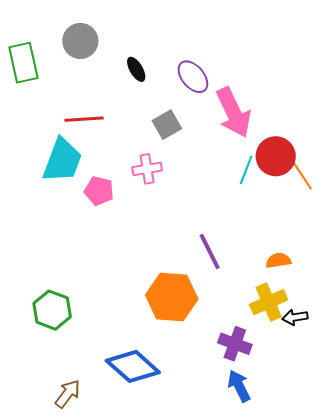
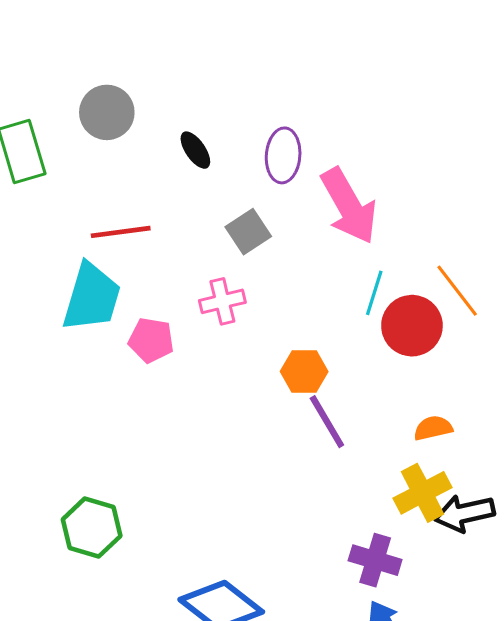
purple ellipse: (193, 77) -> (283, 155), turned 48
red circle: (276, 156) -> (412, 326), moved
orange hexagon: (172, 297) -> (304, 371), moved, size x0.6
black arrow: (295, 317) -> (465, 513), size x1.5

